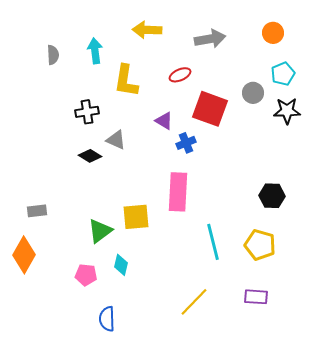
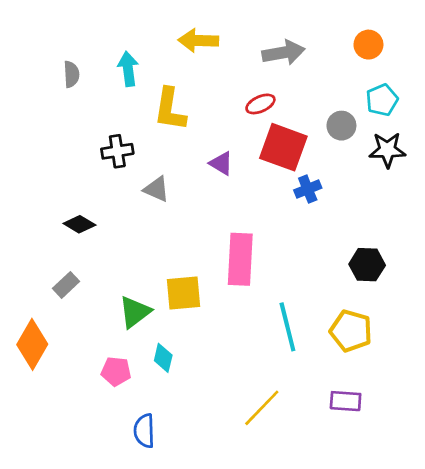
red ellipse: (180, 75) -> (260, 104), moved
blue cross: (186, 143) -> (308, 189), moved
black diamond: (90, 156) -> (79, 224), moved
gray rectangle: (37, 211) -> (66, 285), moved, turned -36

